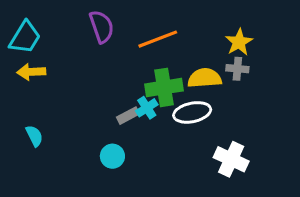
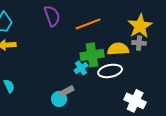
yellow star: (239, 42) -> (140, 26), size x1.4
gray rectangle: (128, 116) -> (67, 91), moved

